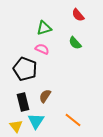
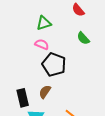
green semicircle: (75, 43) -> (83, 38), moved
black pentagon: (25, 69) -> (54, 65), moved

